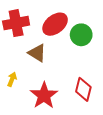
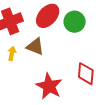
yellow arrow: (12, 79) -> (12, 53), moved

